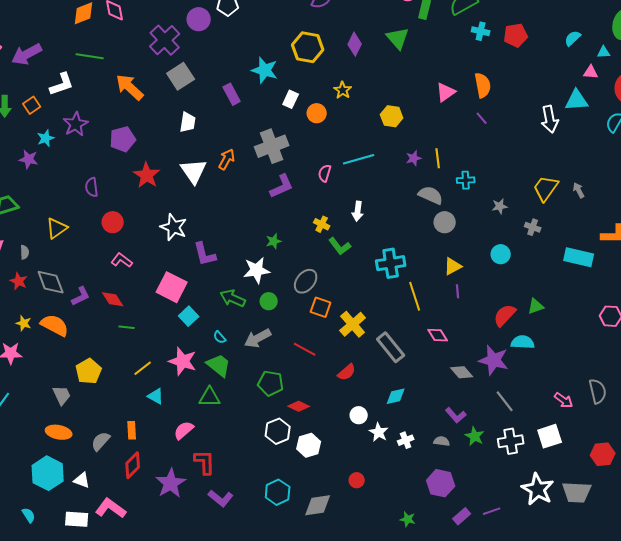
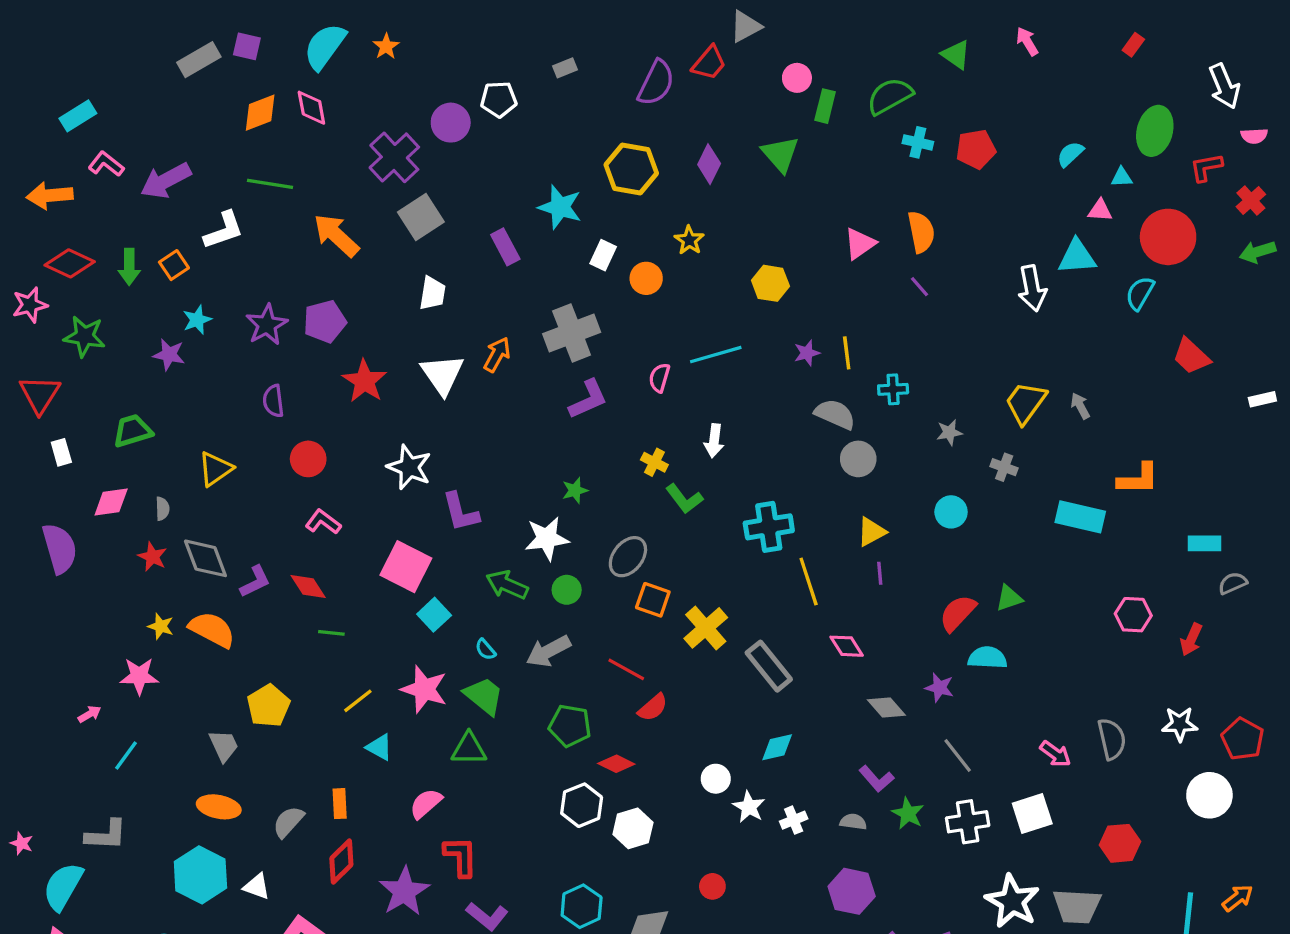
purple star: (76, 124) -> (267, 325), moved
purple star: (494, 360) -> (939, 688), size x0.6
red semicircle: (347, 372) -> (653, 707), moved

